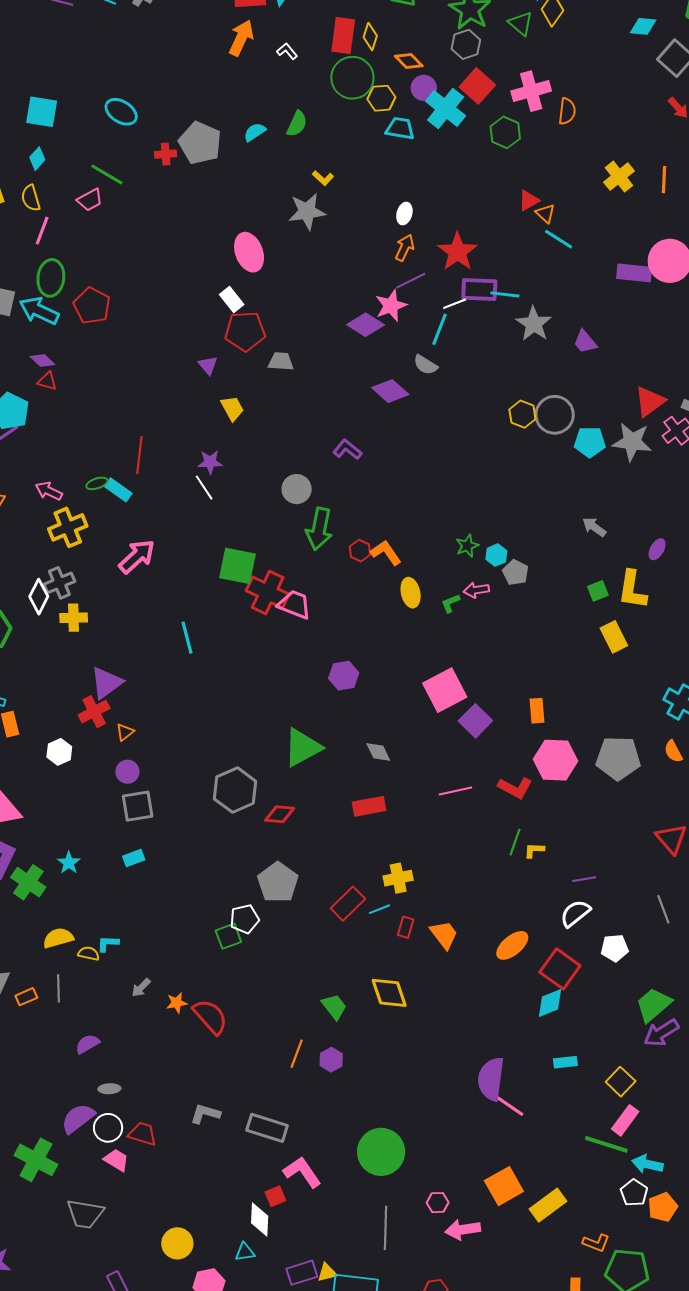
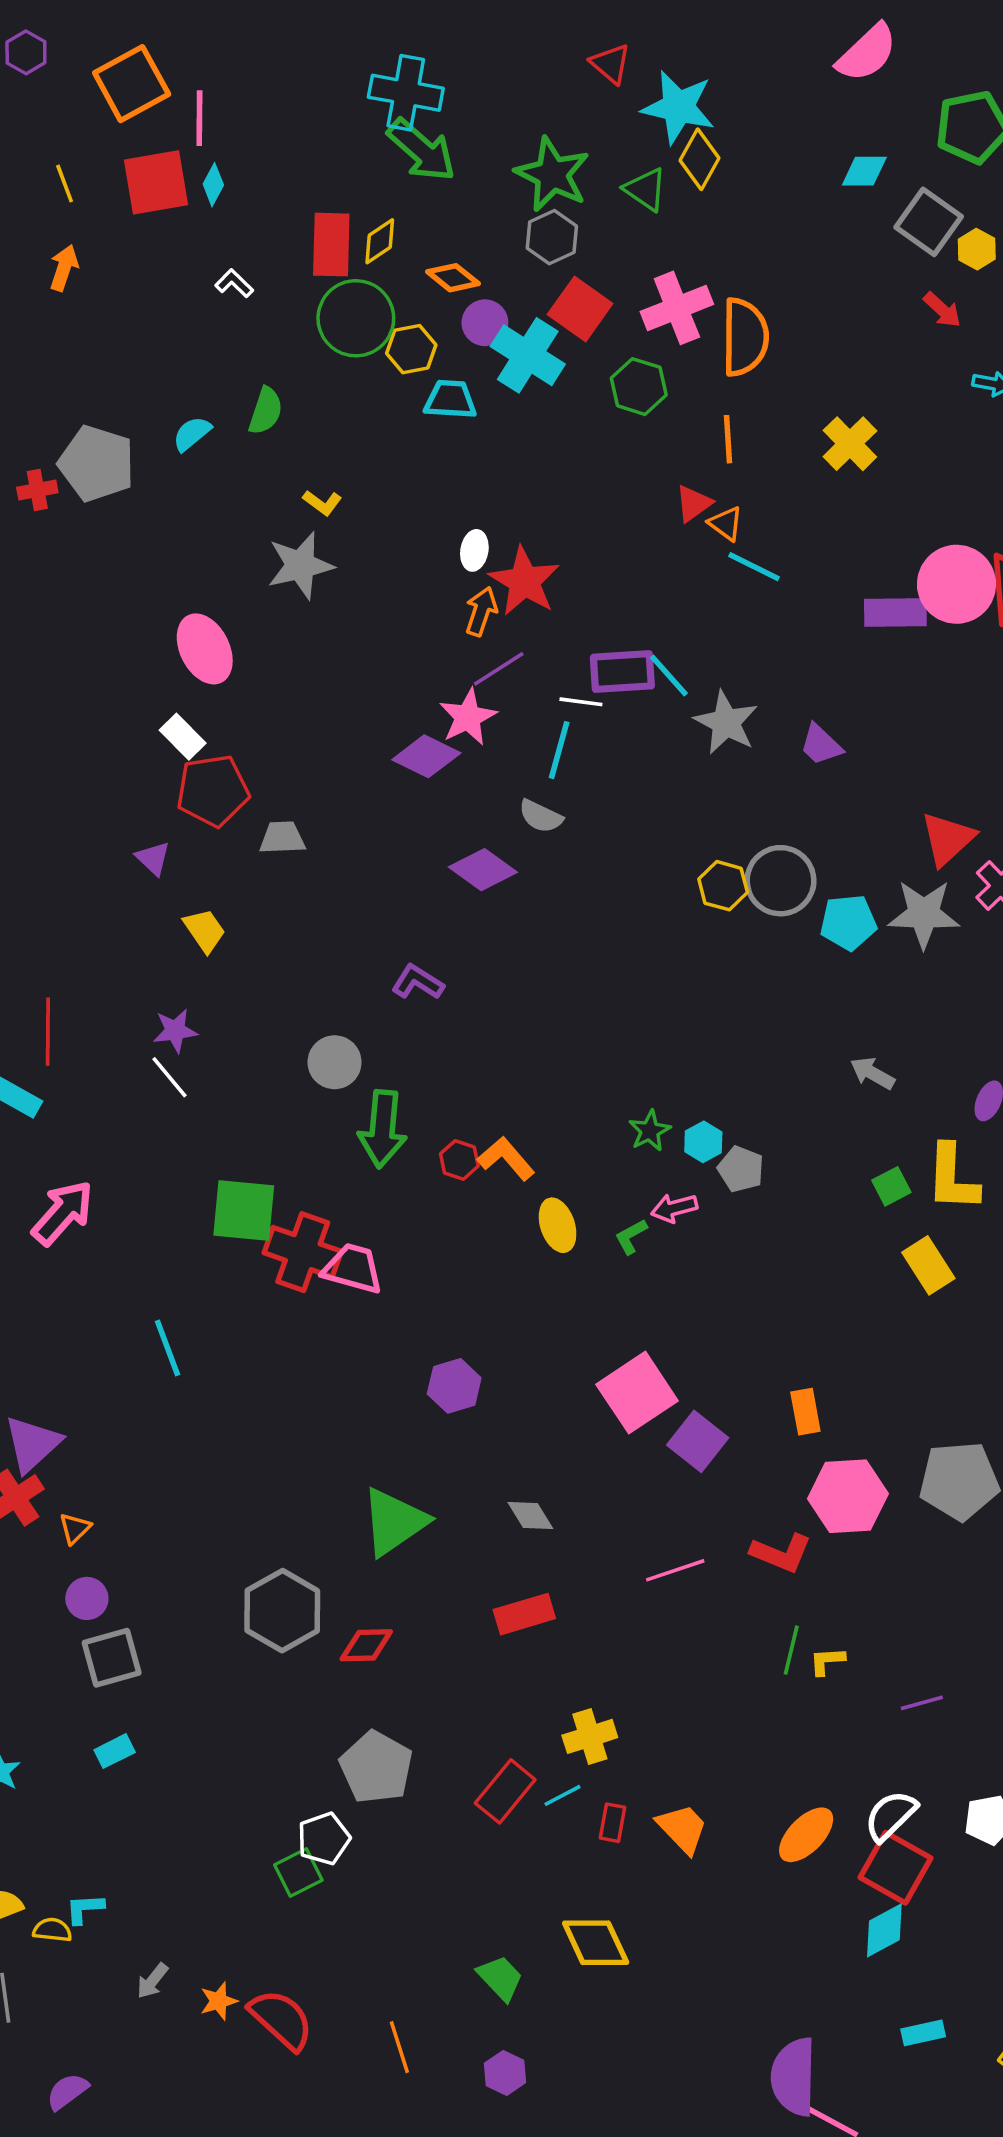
yellow diamond: (370, 36) -> (380, 241), turned 44
orange arrow: (241, 38) -> (64, 268), moved, size x0.7
orange semicircle: (567, 111) -> (745, 337), size x1.6
orange line: (664, 180) -> (728, 439), moved
red star: (457, 252) -> (524, 581), moved
cyan line: (505, 294) -> (669, 675), turned 48
white line: (455, 304) -> (581, 702), turned 35
white semicircle: (575, 913) -> (891, 1816), moved
orange line: (297, 1054) -> (399, 2047), moved, turned -32

